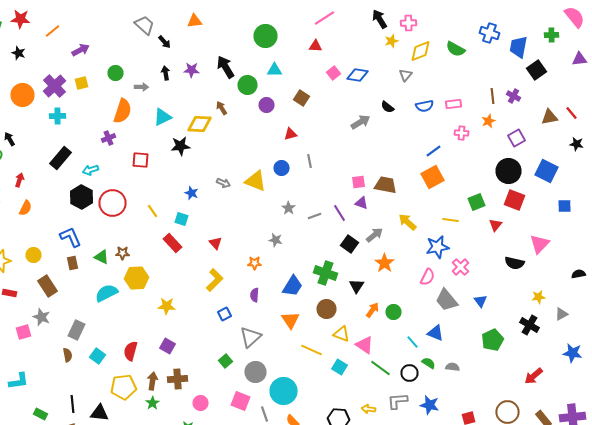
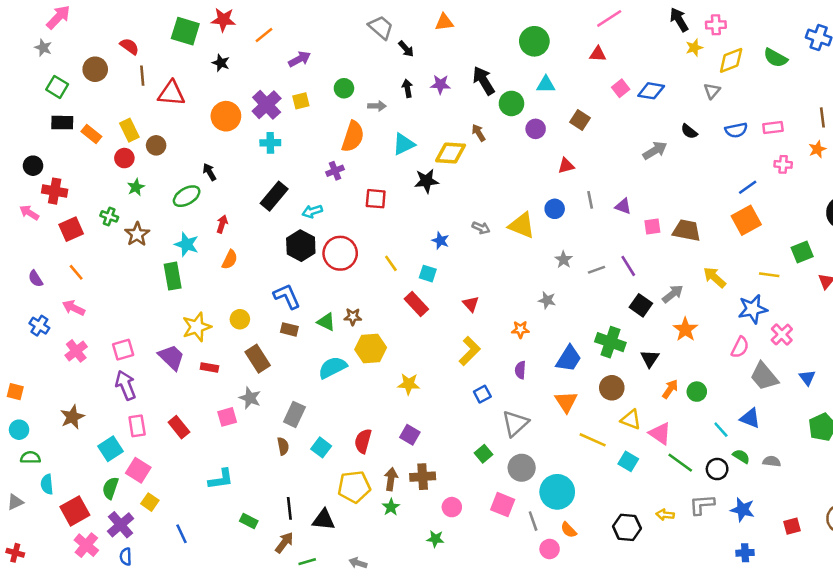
purple triangle: (362, 203) -> (623, 206), moved
brown rectangle: (72, 263) -> (289, 329), turned -64

